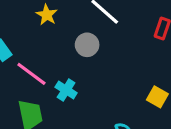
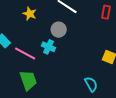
cyan cross: (66, 90) -> (49, 47), moved

